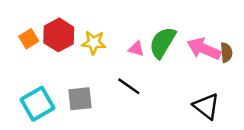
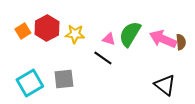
black line: (129, 86) -> (103, 58), moved

